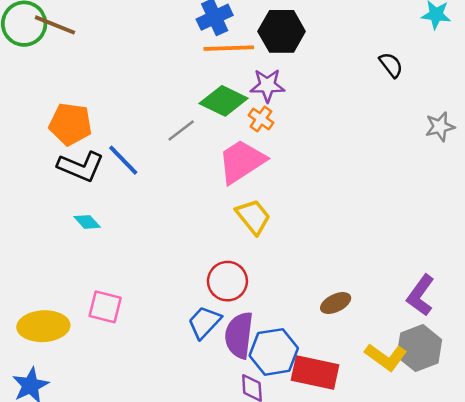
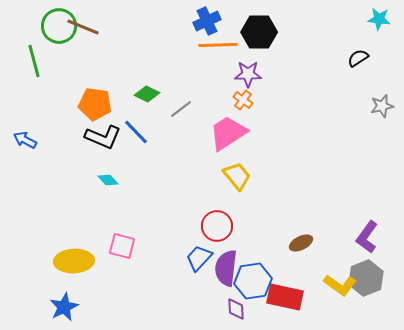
black semicircle: (391, 65) -> (358, 58), moved, turned -85
green diamond: (224, 101) -> (147, 94), moved, size x0.7

